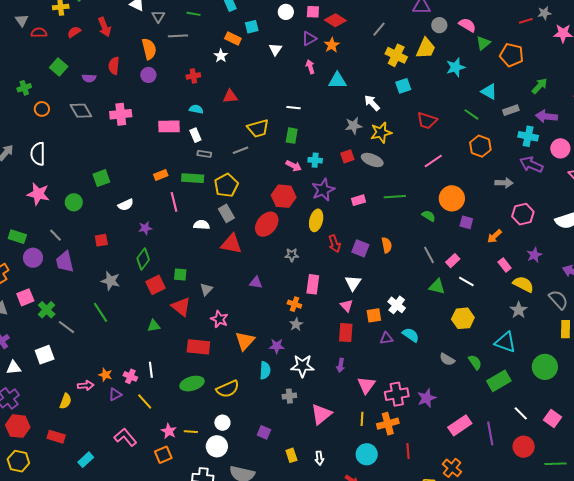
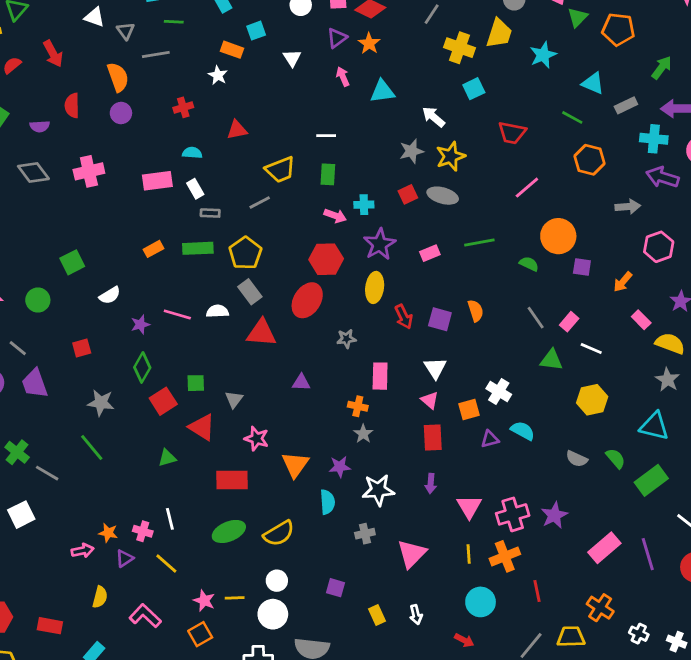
pink line: (174, 202) -> (177, 314), moved, turned -54
yellow semicircle: (66, 401) -> (100, 597), moved

